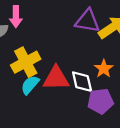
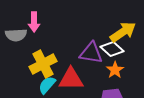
purple triangle: (87, 21) -> (91, 53), moved
white diamond: (82, 82) -> (112, 49), moved, turned -35

